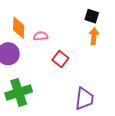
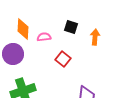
black square: (92, 16) -> (71, 27), moved

